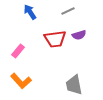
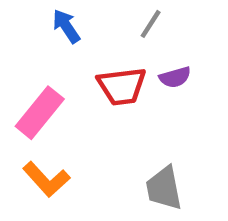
gray line: (68, 11) -> (151, 24), turned -32
pink rectangle: (18, 51) -> (40, 113), size x1.6

